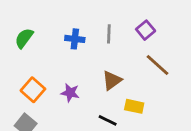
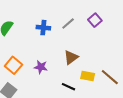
gray line: (109, 34) -> (68, 23), turned 48
brown line: (157, 65) -> (110, 77), moved

